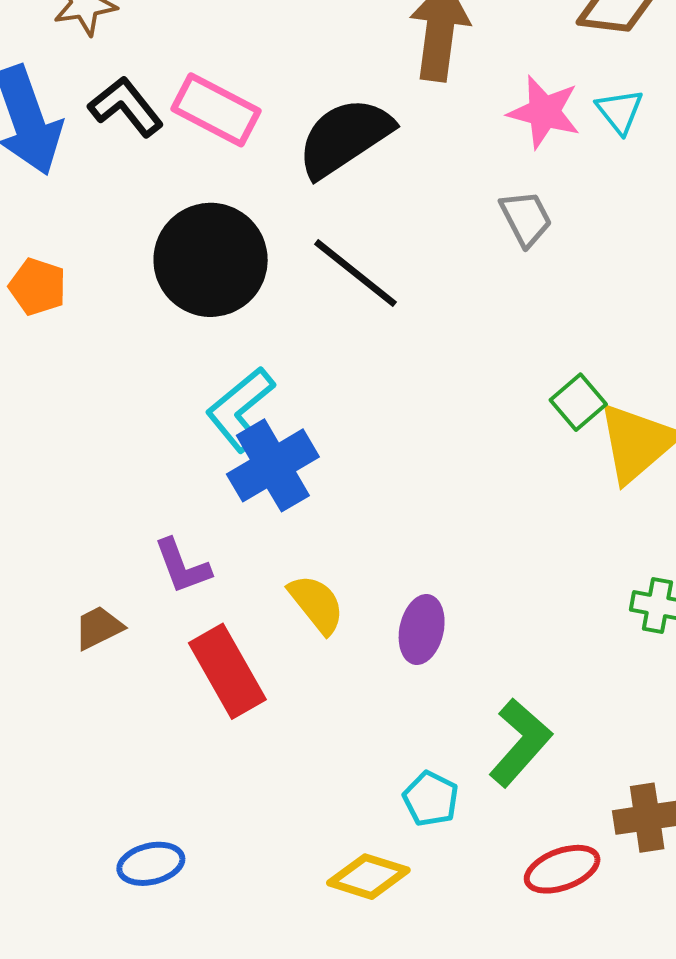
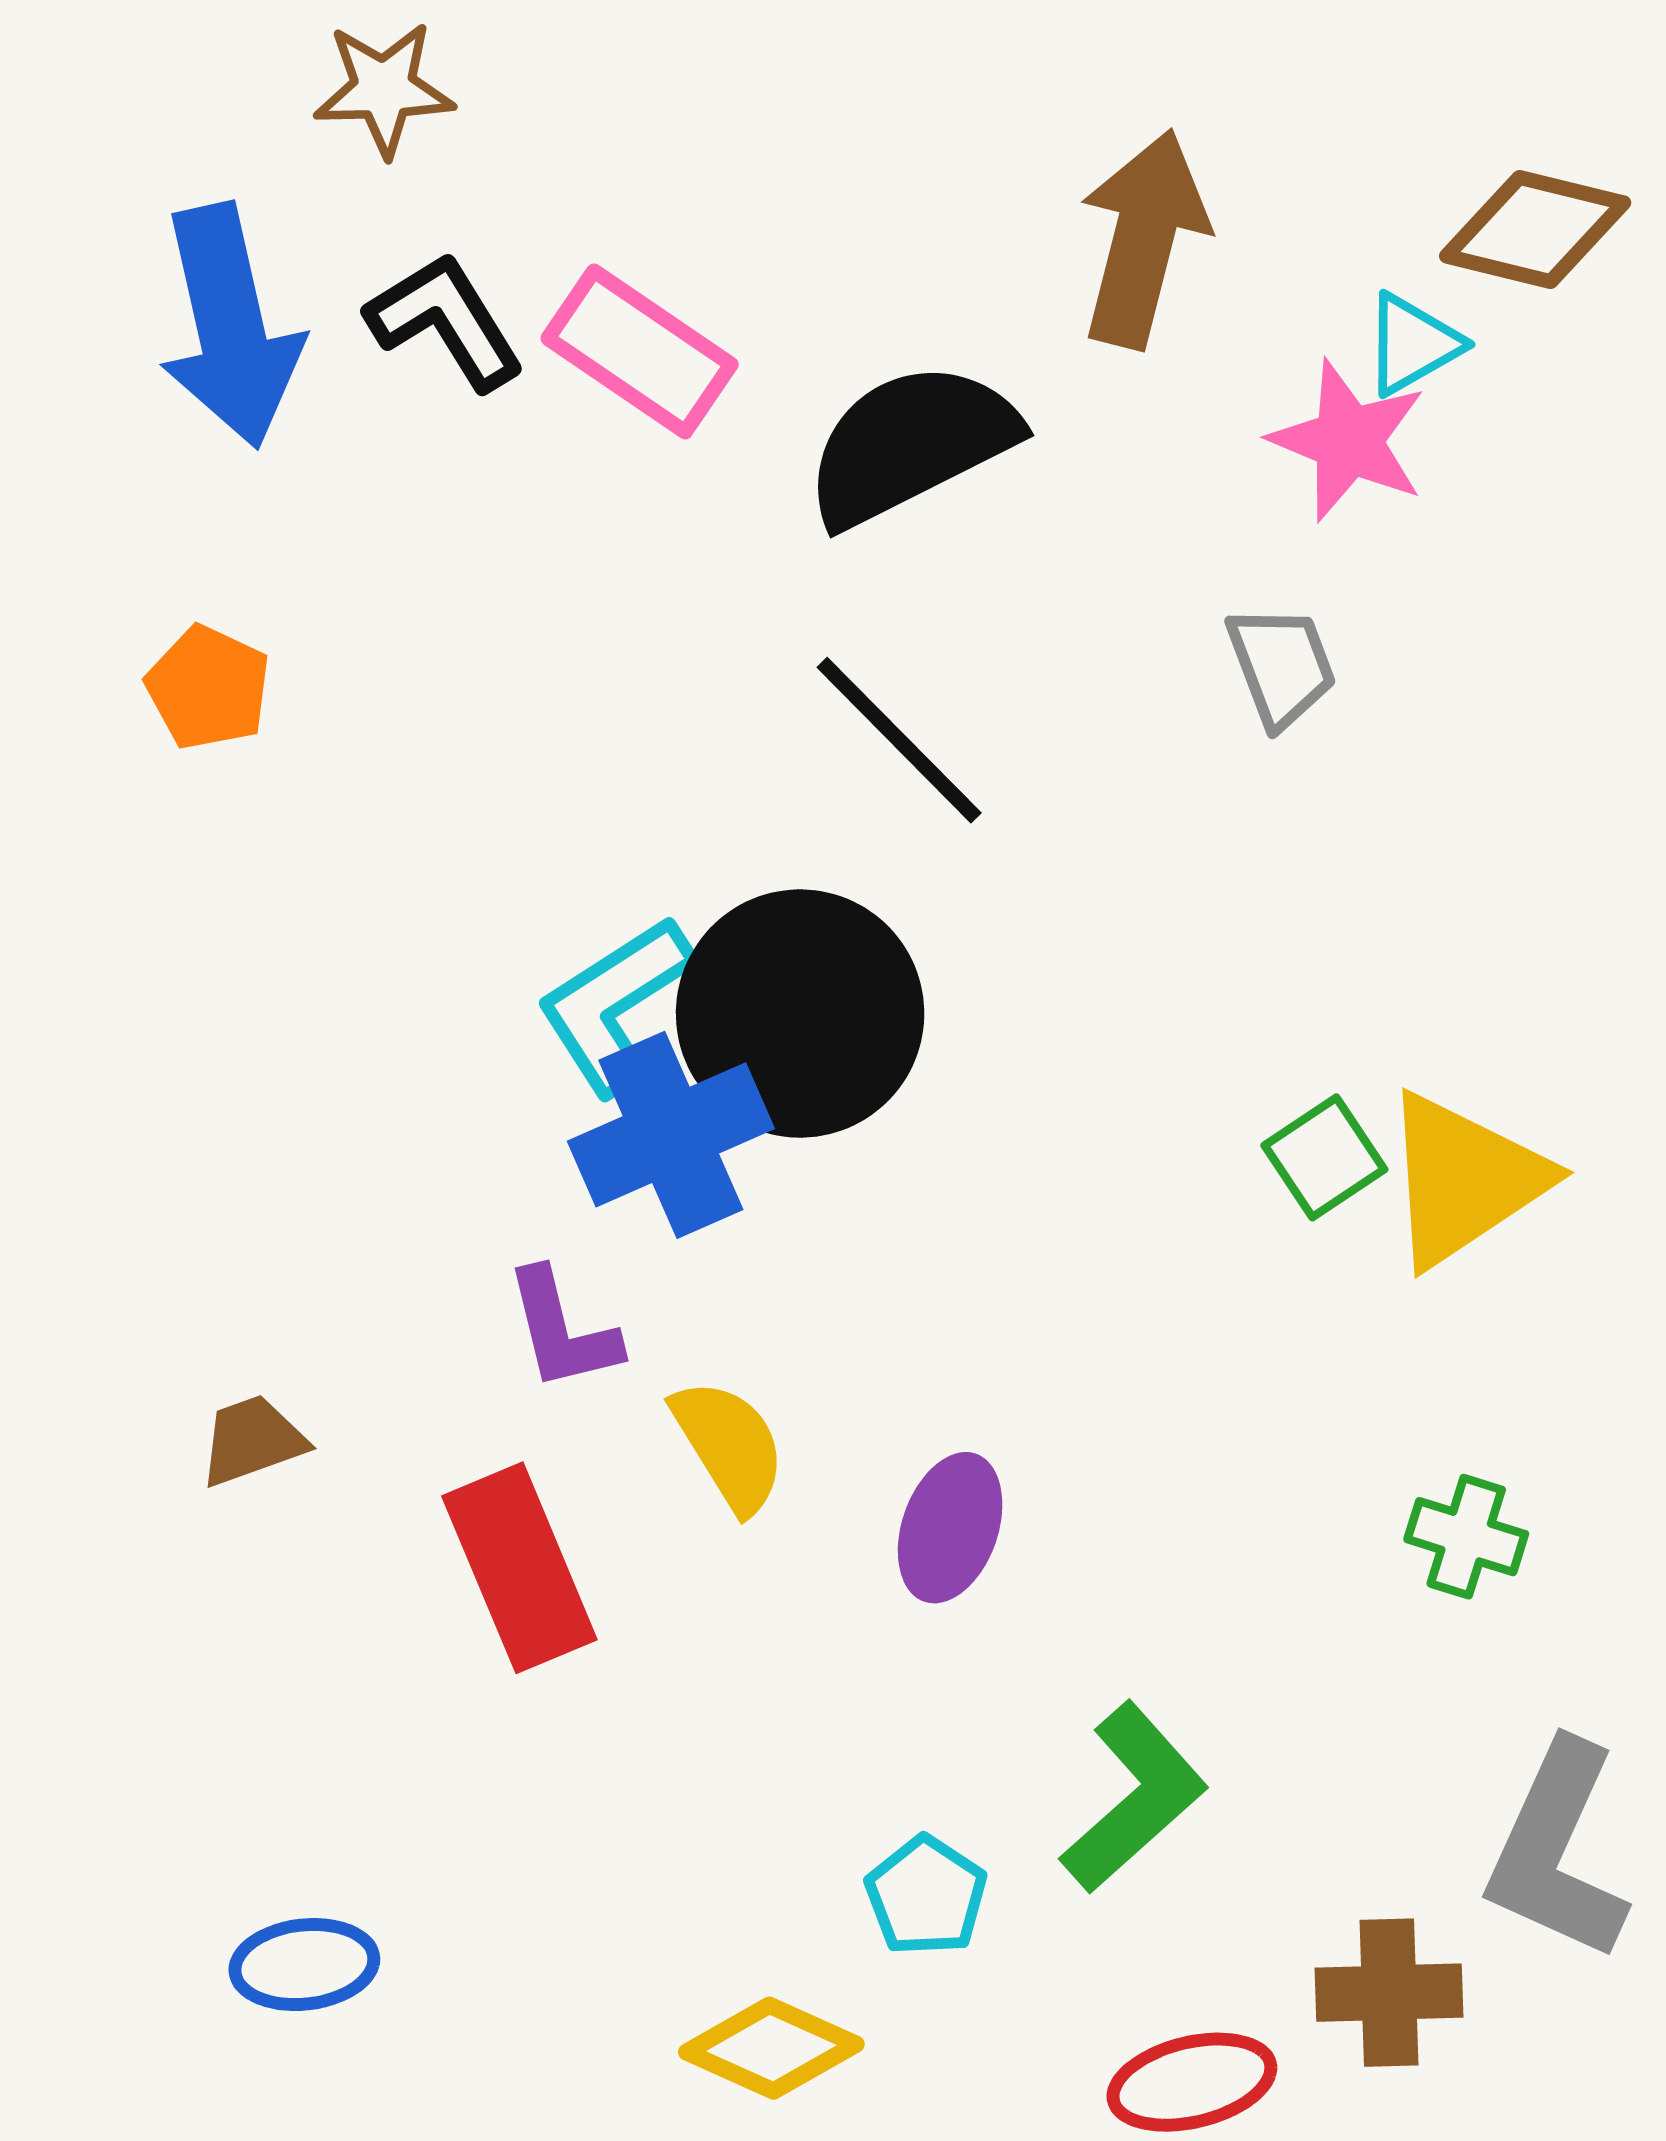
cyan triangle: (620, 111) -> (1412, 344), moved, turned 32
black circle: (211, 260) -> (800, 1014), moved
green square: (578, 402) -> (1324, 1157), moved
purple L-shape: (182, 566) -> (562, 1330), moved

